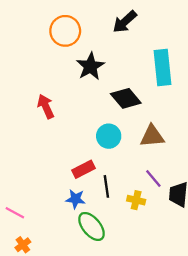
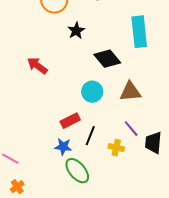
black star: (90, 66) -> (76, 31), size x0.7
red arrow: (46, 106) -> (37, 66), turned -30
black line: (106, 186) -> (90, 136), turned 30

